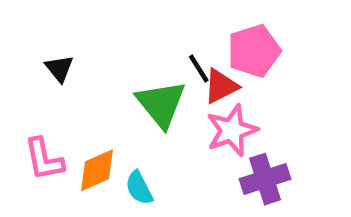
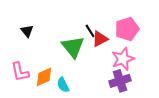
pink pentagon: (254, 51) -> (127, 29), moved
pink star: (232, 130) -> (123, 59), moved

